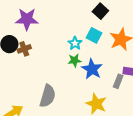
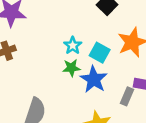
cyan square: (94, 35) -> (100, 53), moved

